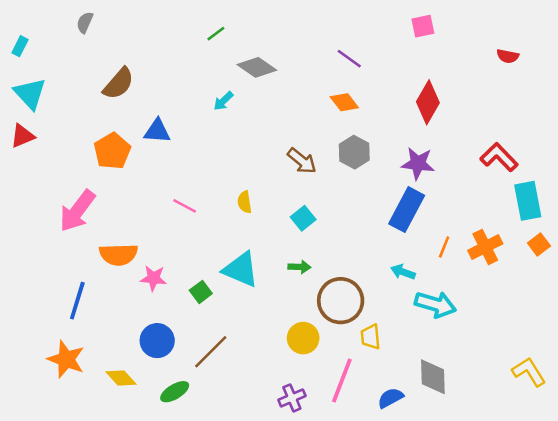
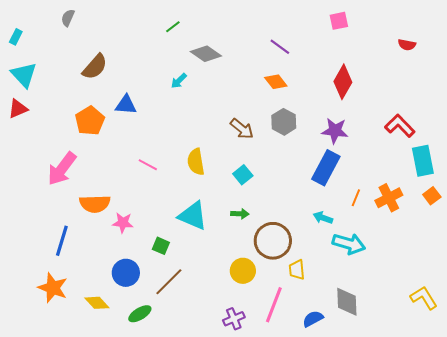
yellow semicircle: (245, 202) -> (196, 162), size x1.5
green square: (201, 292) -> (161, 246), moved, turned -30

